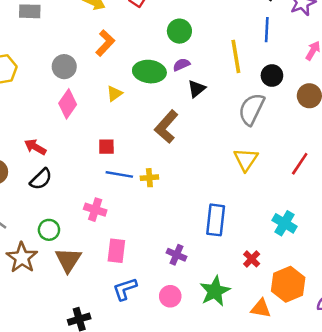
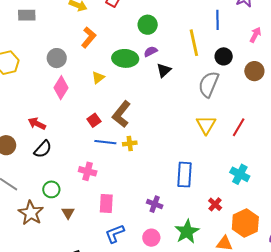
brown L-shape: (166, 127) -> (121, 114), moved
red square: (106, 147) -> (94, 120), turned -32
red line: (300, 164) -> (239, 127), moved
brown triangle: (68, 260) -> (68, 213), size x0.6

